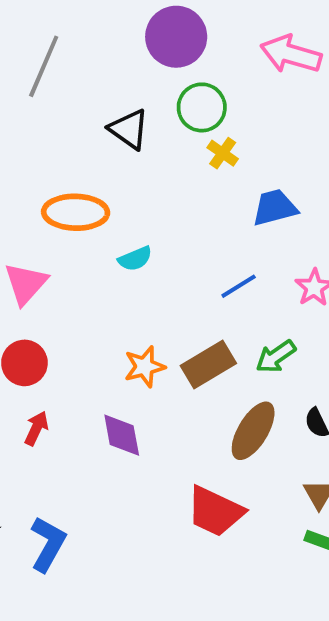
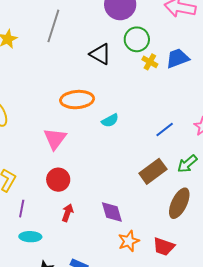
blue trapezoid: (275, 208) -> (178, 58), moved
orange star: (145, 367) -> (129, 241), moved
red trapezoid: (215, 511) -> (164, 247), size x0.7

